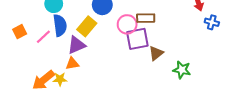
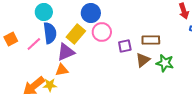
brown rectangle: (146, 18) -> (151, 40), moved
pink circle: (127, 24) -> (102, 32), moved
purple square: (137, 39) -> (125, 46), size x0.6
green star: (182, 70) -> (165, 63), moved

